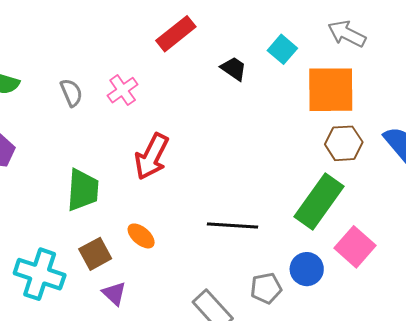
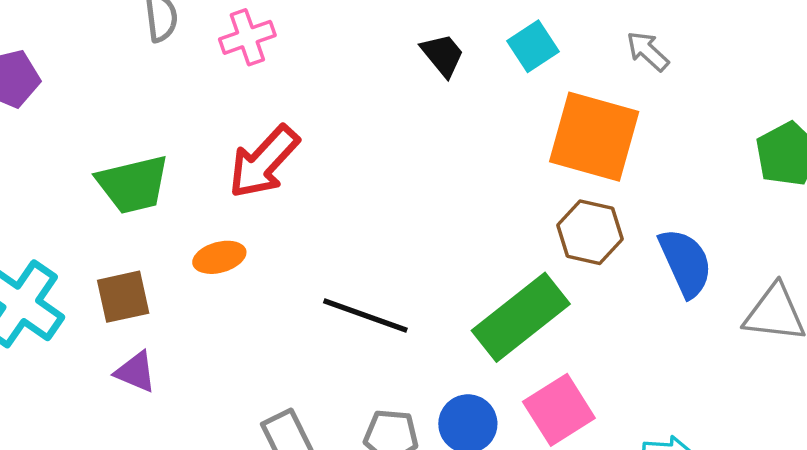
gray arrow: (347, 34) -> (648, 51), size x0.7
green trapezoid: (83, 190) -> (133, 184), turned 57
orange ellipse: (141, 236) -> (219, 257), moved, turned -72
purple triangle: (114, 293) -> (136, 372), turned -36

